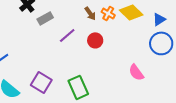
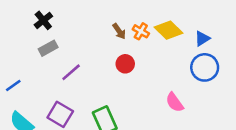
gray rectangle: (45, 18) -> (48, 48), moved
purple line: (67, 35) -> (71, 72), moved

